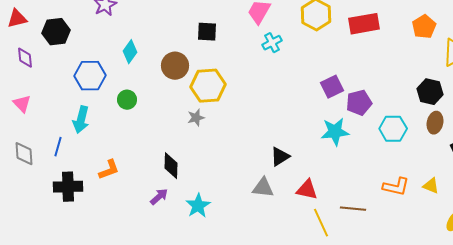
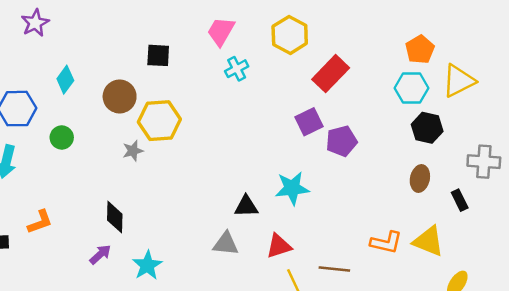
red rectangle: (364, 24) -> (331, 74), moved, turned -36
gray star: (196, 118) -> (133, 151), moved
brown ellipse: (435, 123) -> (420, 178), moved
cyan hexagon: (393, 129) -> (411, 88), moved
cyan star: (335, 132) -> (292, 188), moved
black triangle: (280, 157) -> (246, 206), turned 30
yellow triangle: (431, 186) -> (428, 241), size x1.6
red triangle: (307, 190) -> (279, 246), turned -30

